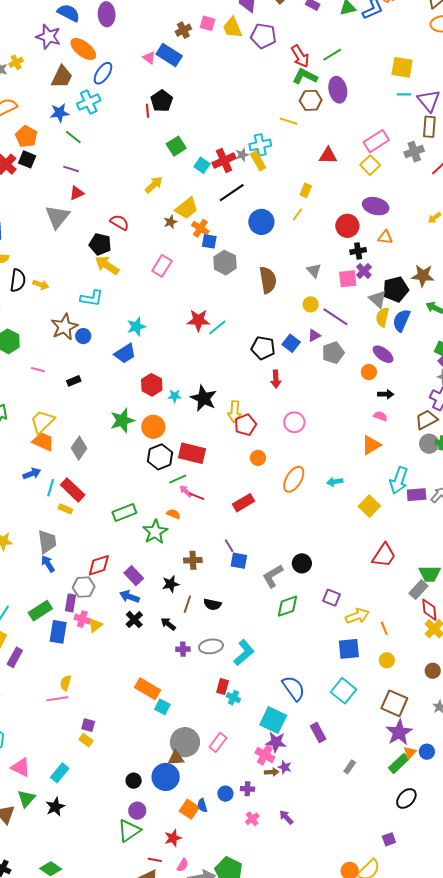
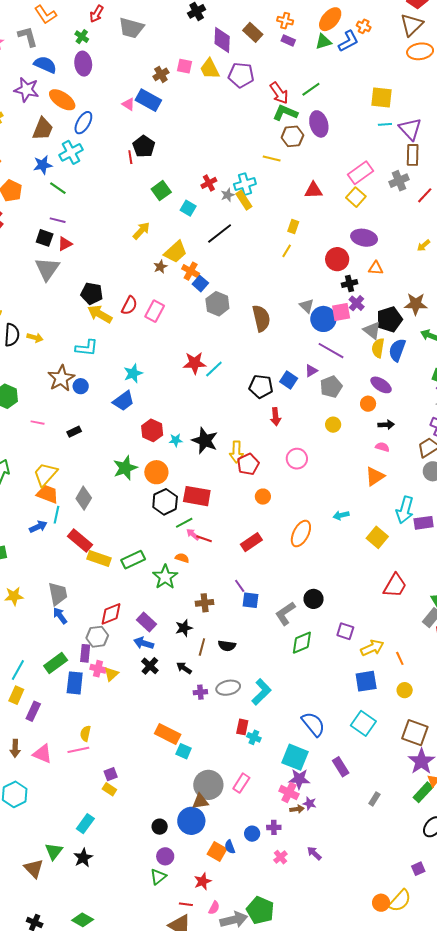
black square: (27, 159) -> (45, 238), moved
red cross: (224, 161) -> (209, 183), moved, size x0.7
red semicircle: (119, 222) -> (129, 305), moved, turned 90
blue circle: (261, 222) -> (323, 319), moved
blue square: (209, 241) -> (200, 284), turned 35
yellow circle: (311, 304) -> (333, 425), moved
orange ellipse: (294, 479) -> (301, 534), moved
cyan line: (51, 488) -> (57, 515), moved
yellow rectangle: (65, 509) -> (99, 558), moved, size x1.6
purple square: (88, 725) -> (111, 774), turned -32
pink triangle: (21, 767) -> (42, 754), moved
green triangle: (129, 831) -> (158, 877), size x0.7

